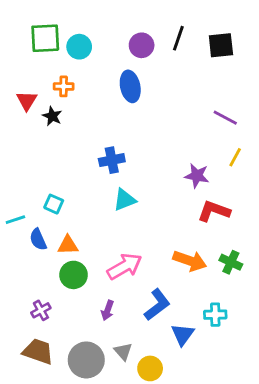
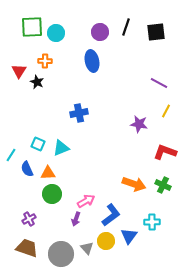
cyan triangle: (125, 200) -> (61, 148), moved
red L-shape: (214, 211) -> (165, 152), moved
cyan line: (15, 220) -> (11, 155), turned -40
pink arrow: (125, 266) -> (86, 201), moved, size x0.7
yellow circle: (150, 368) -> (106, 241), moved

